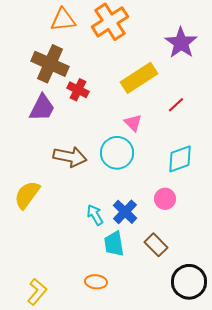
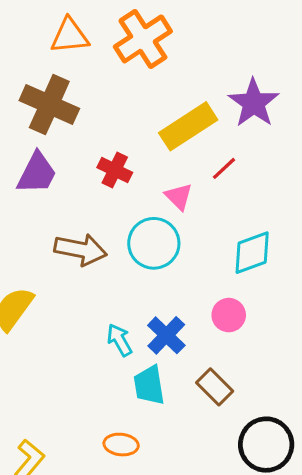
purple star: (181, 43) -> (254, 103), moved
red cross: (78, 90) -> (115, 170), moved
red line: (176, 105) -> (224, 168), moved

